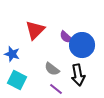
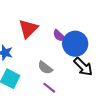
black arrow: (78, 75) -> (83, 67), moved, turned -35

